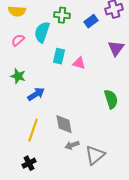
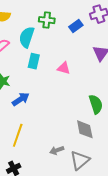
cyan rectangle: (59, 56) -> (34, 61), moved
gray diamond: (64, 124) -> (85, 129), moved

